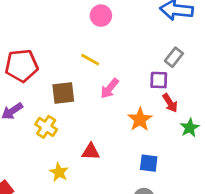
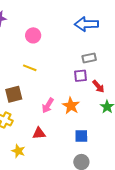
gray rectangle: (174, 57) -> (89, 58), turned 48
pink arrow: (110, 89) -> (48, 106), moved
red arrow: (170, 103) -> (98, 86), moved

